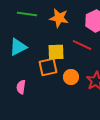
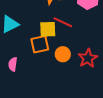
red line: (82, 45) -> (63, 22), moved

